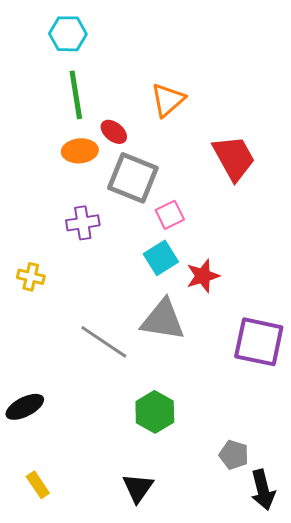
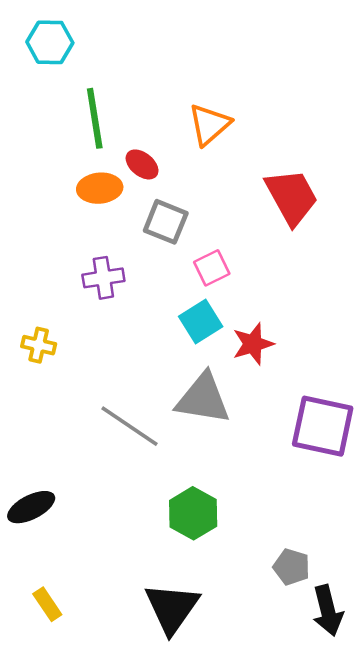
cyan hexagon: (68, 34) -> (50, 42), moved
gray square: (133, 178) -> (166, 222), size x0.7
black triangle: (138, 488) -> (172, 608), size x1.4

